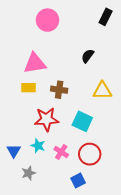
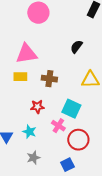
red star: (46, 119) -> (37, 107), size x0.6
pink cross: (61, 152) -> (58, 126), moved
gray star: (29, 173) -> (33, 158), moved

